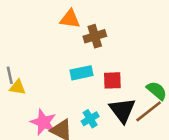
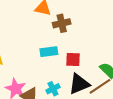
black triangle: (122, 110) -> (79, 84), turned 40

